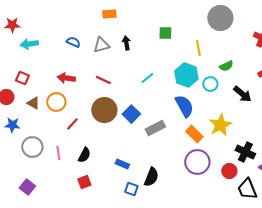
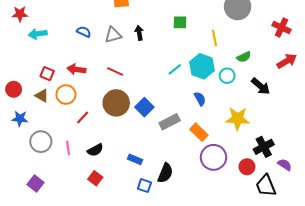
red square: (22, 78) -> (47, 74), moved
cyan line: (147, 78) -> (175, 69), moved
blue semicircle: (184, 106) -> (200, 99), size x0.6
yellow star: (220, 125) -> (238, 119), turned 30
orange rectangle: (194, 134) -> (199, 132), moved
black cross: (245, 152) -> (264, 147), turned 36
black semicircle: (84, 155) -> (95, 150), turned 35
red square: (84, 182) -> (95, 178), turned -32

